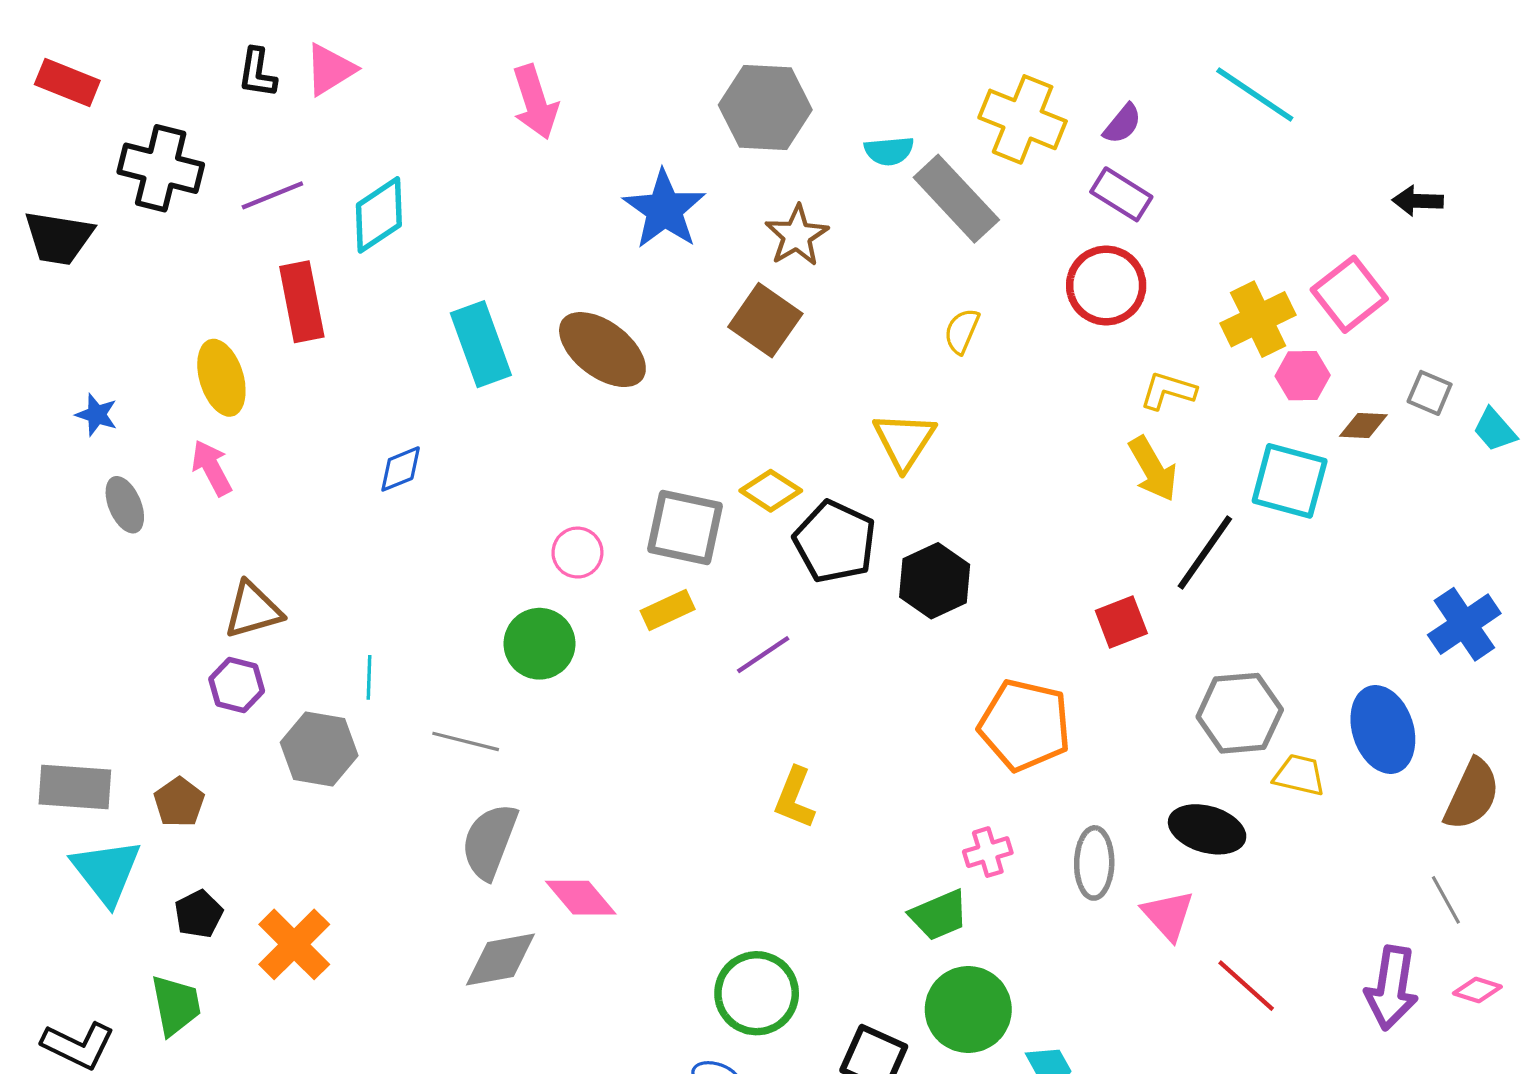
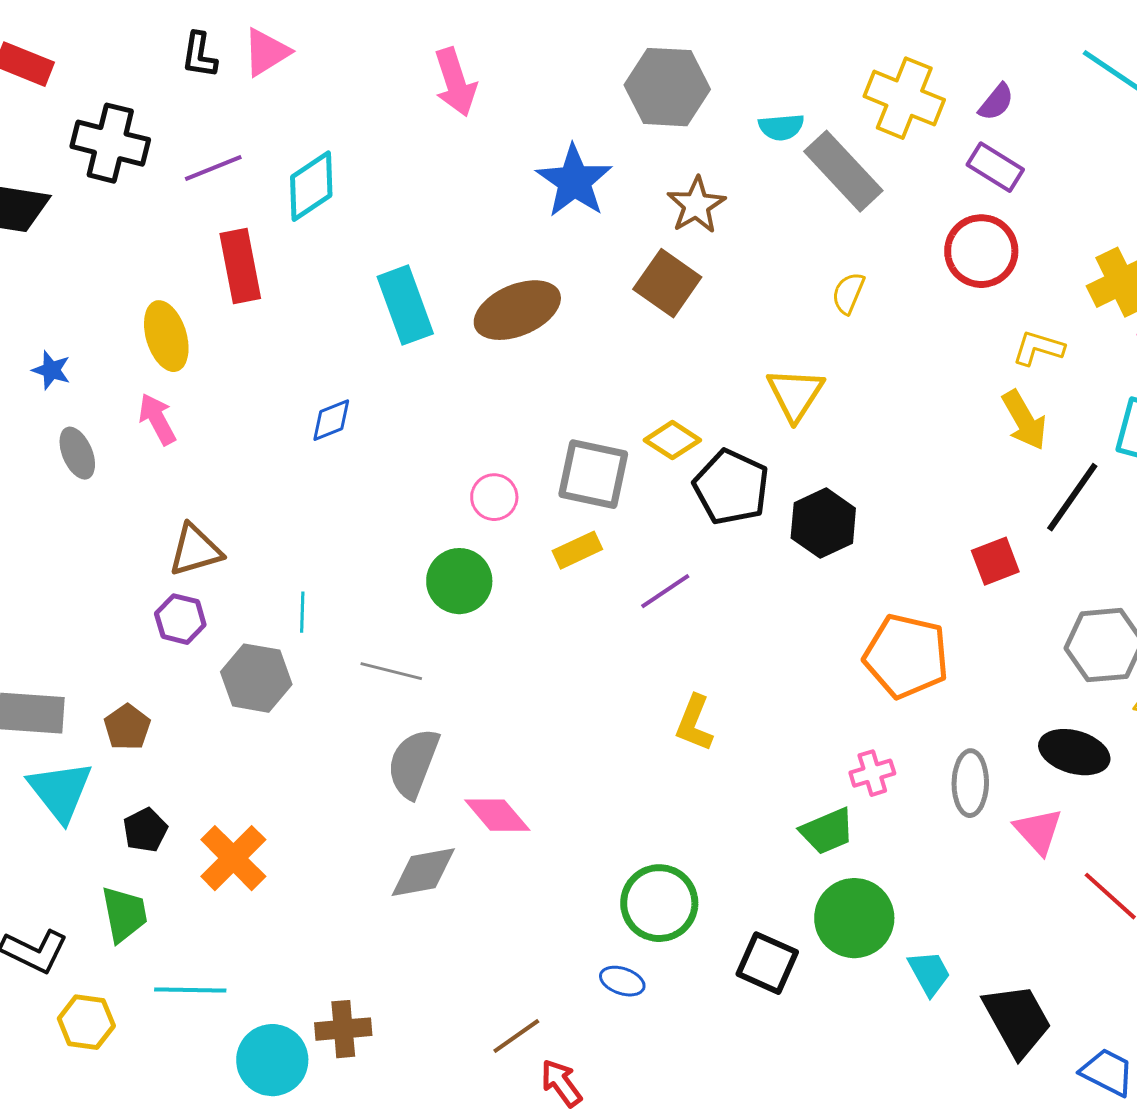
brown ellipse: (602, 350) -> (517, 310), turned -60

